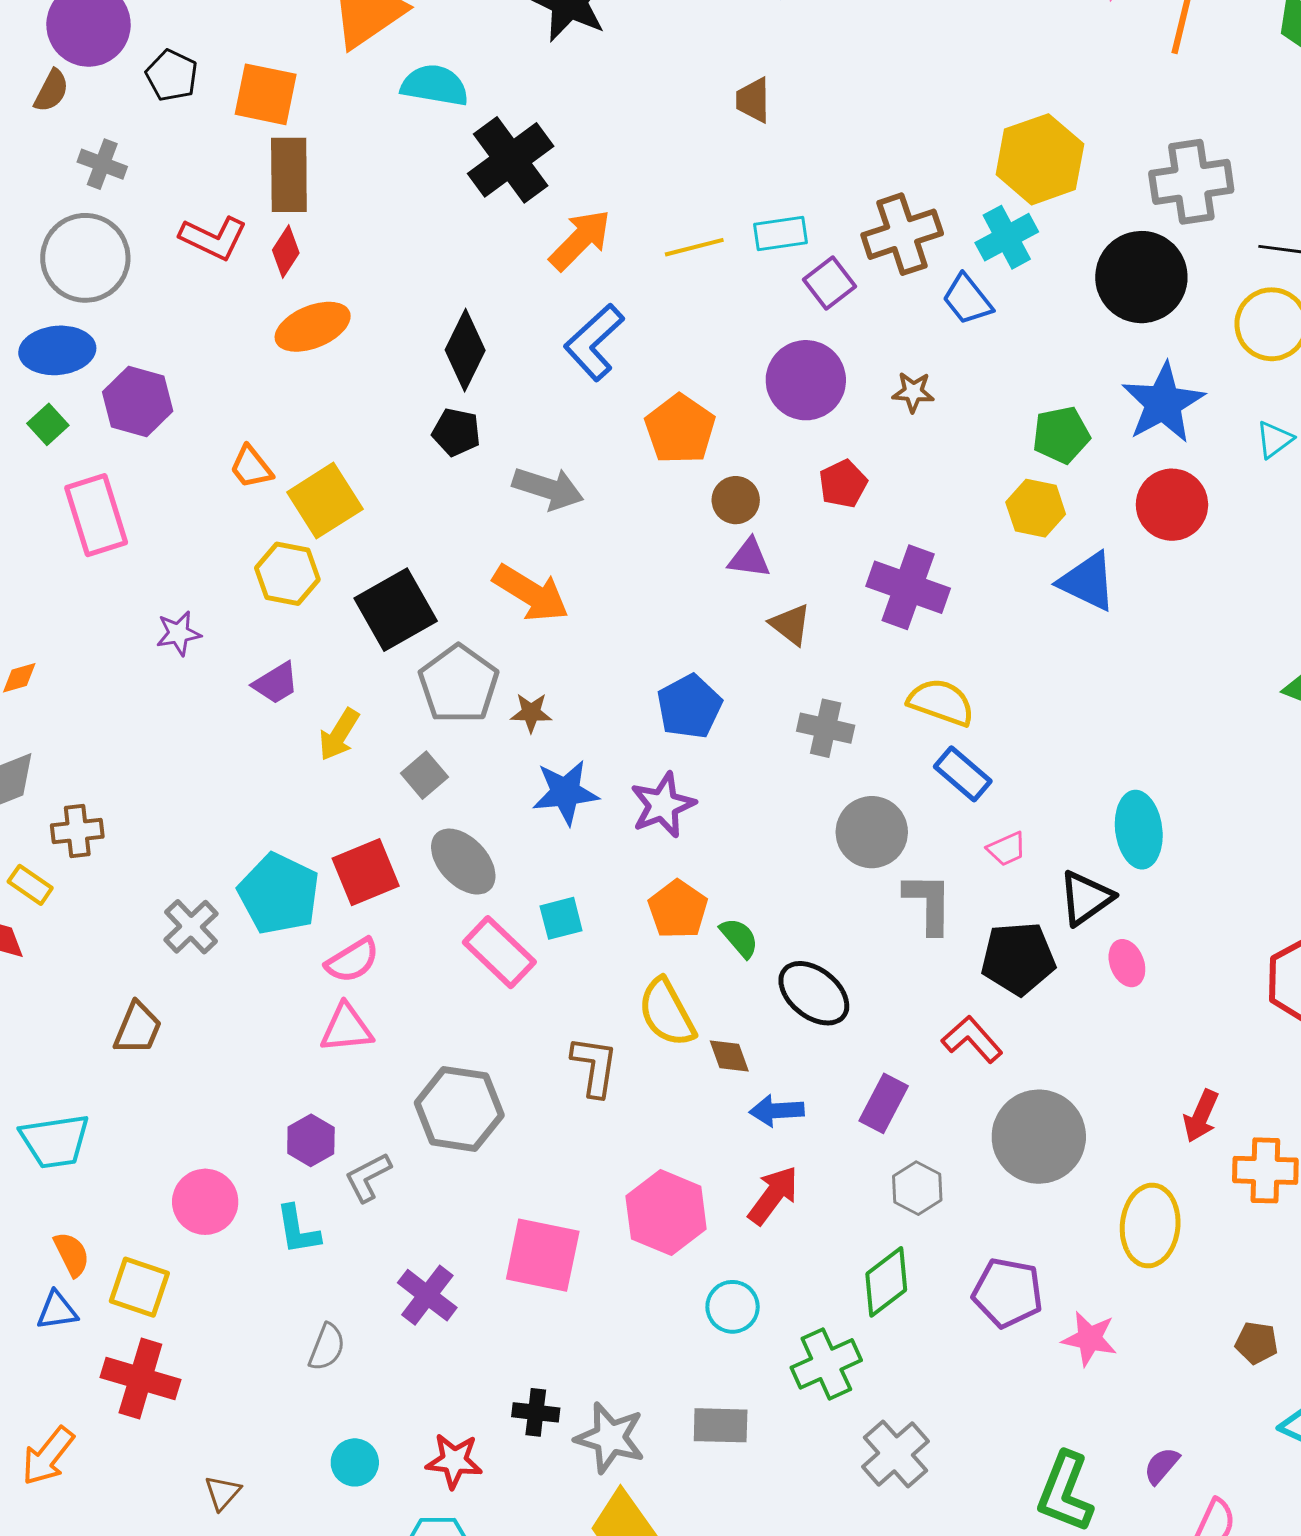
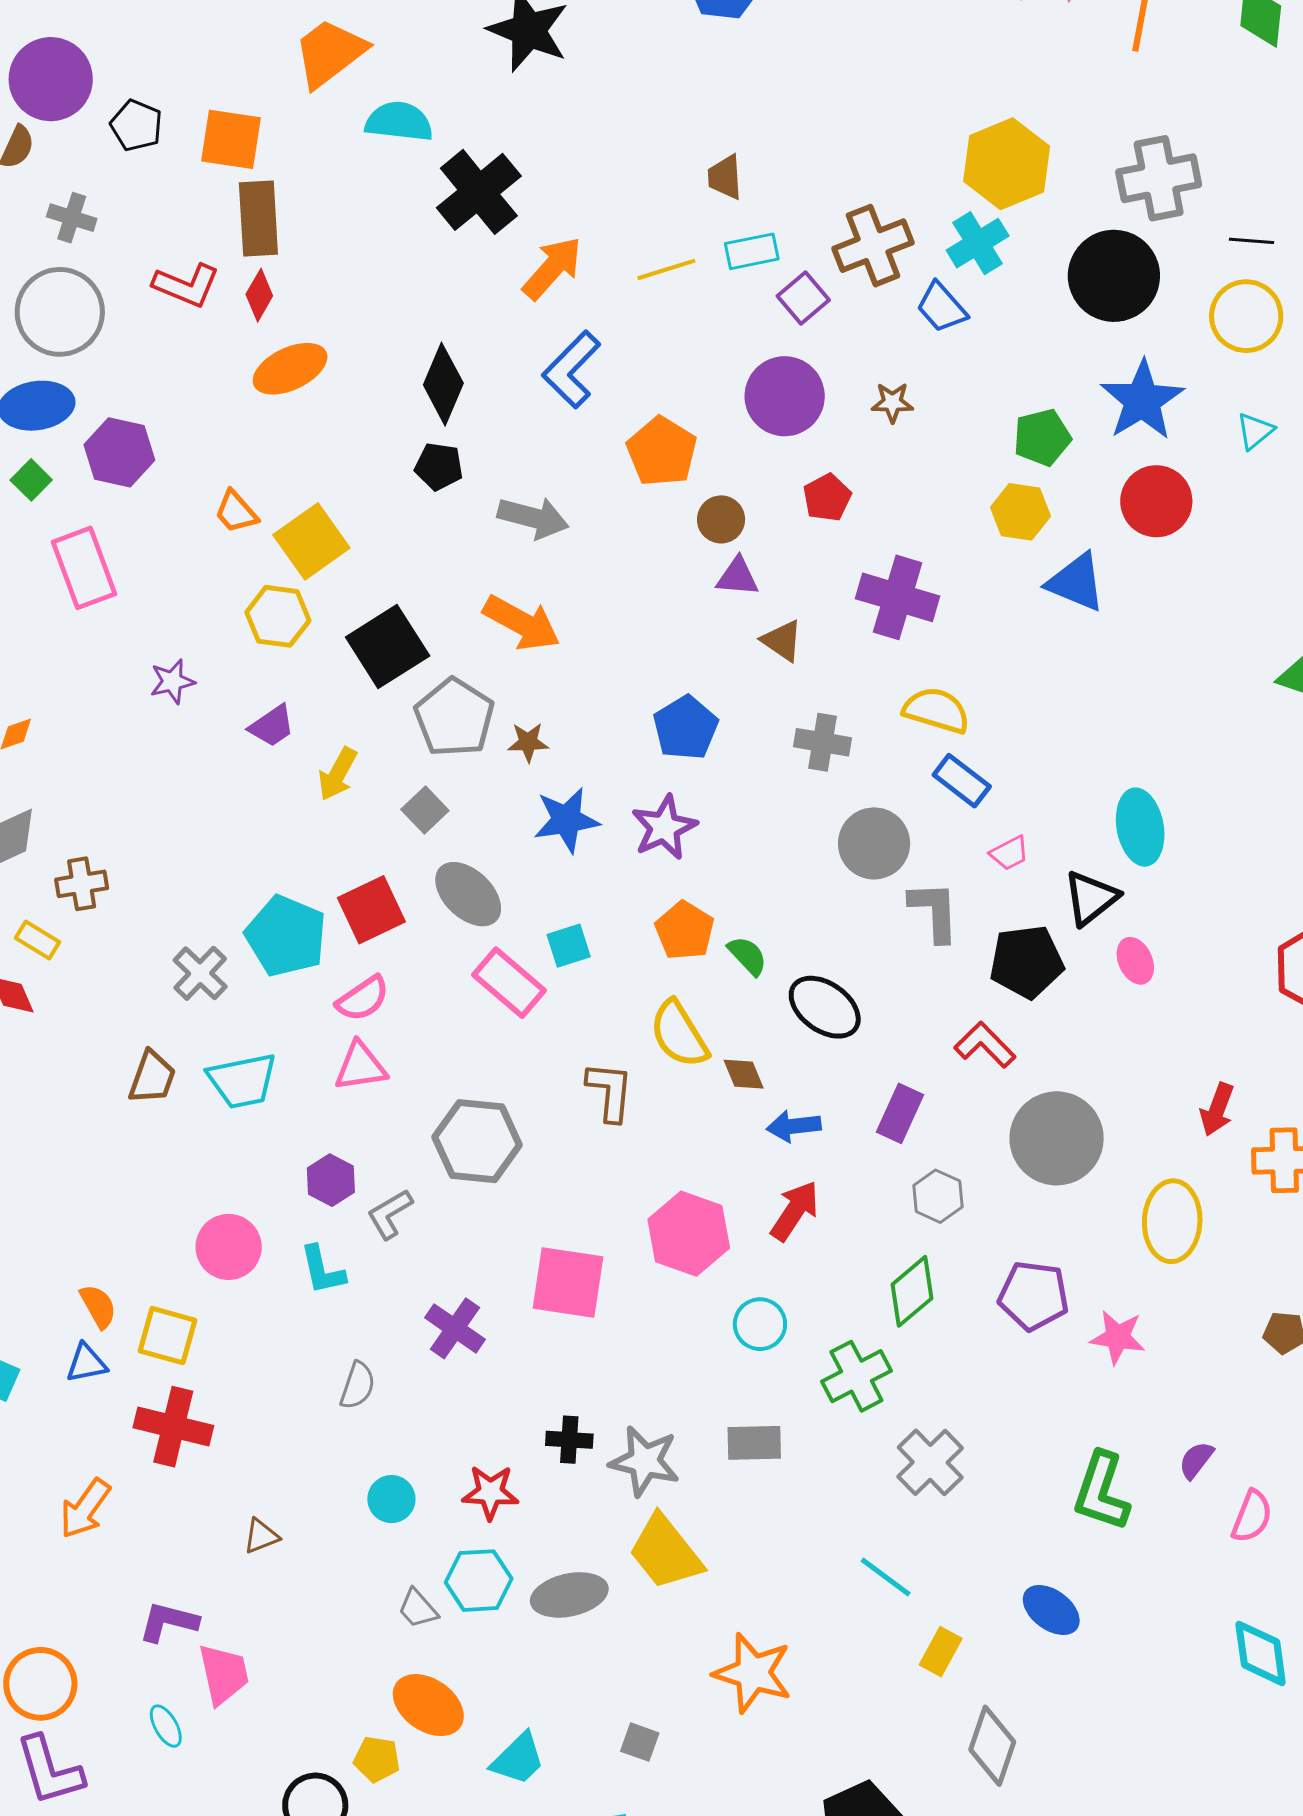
brown trapezoid: (753, 100) -> (725, 177), moved
cyan trapezoid: (55, 1141) -> (242, 1081), moved
brown triangle: (223, 1493) -> (261, 1536), turned 30

